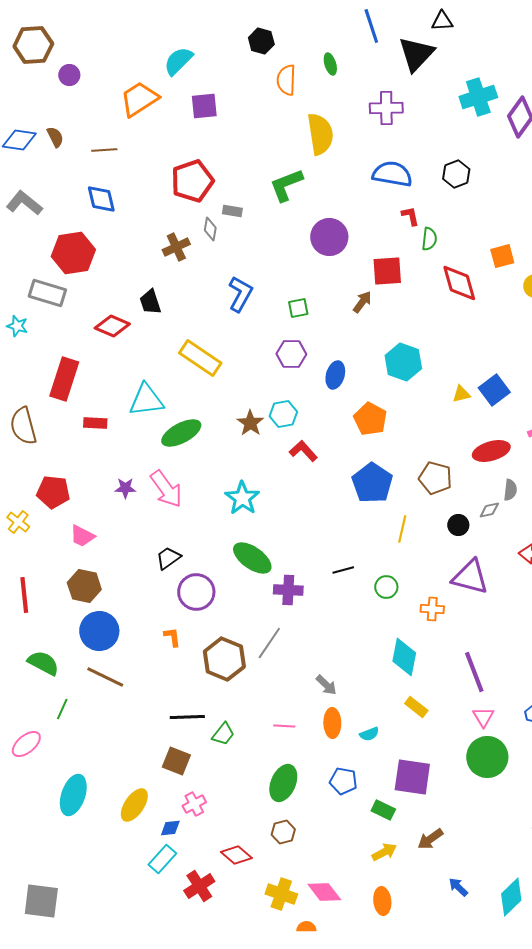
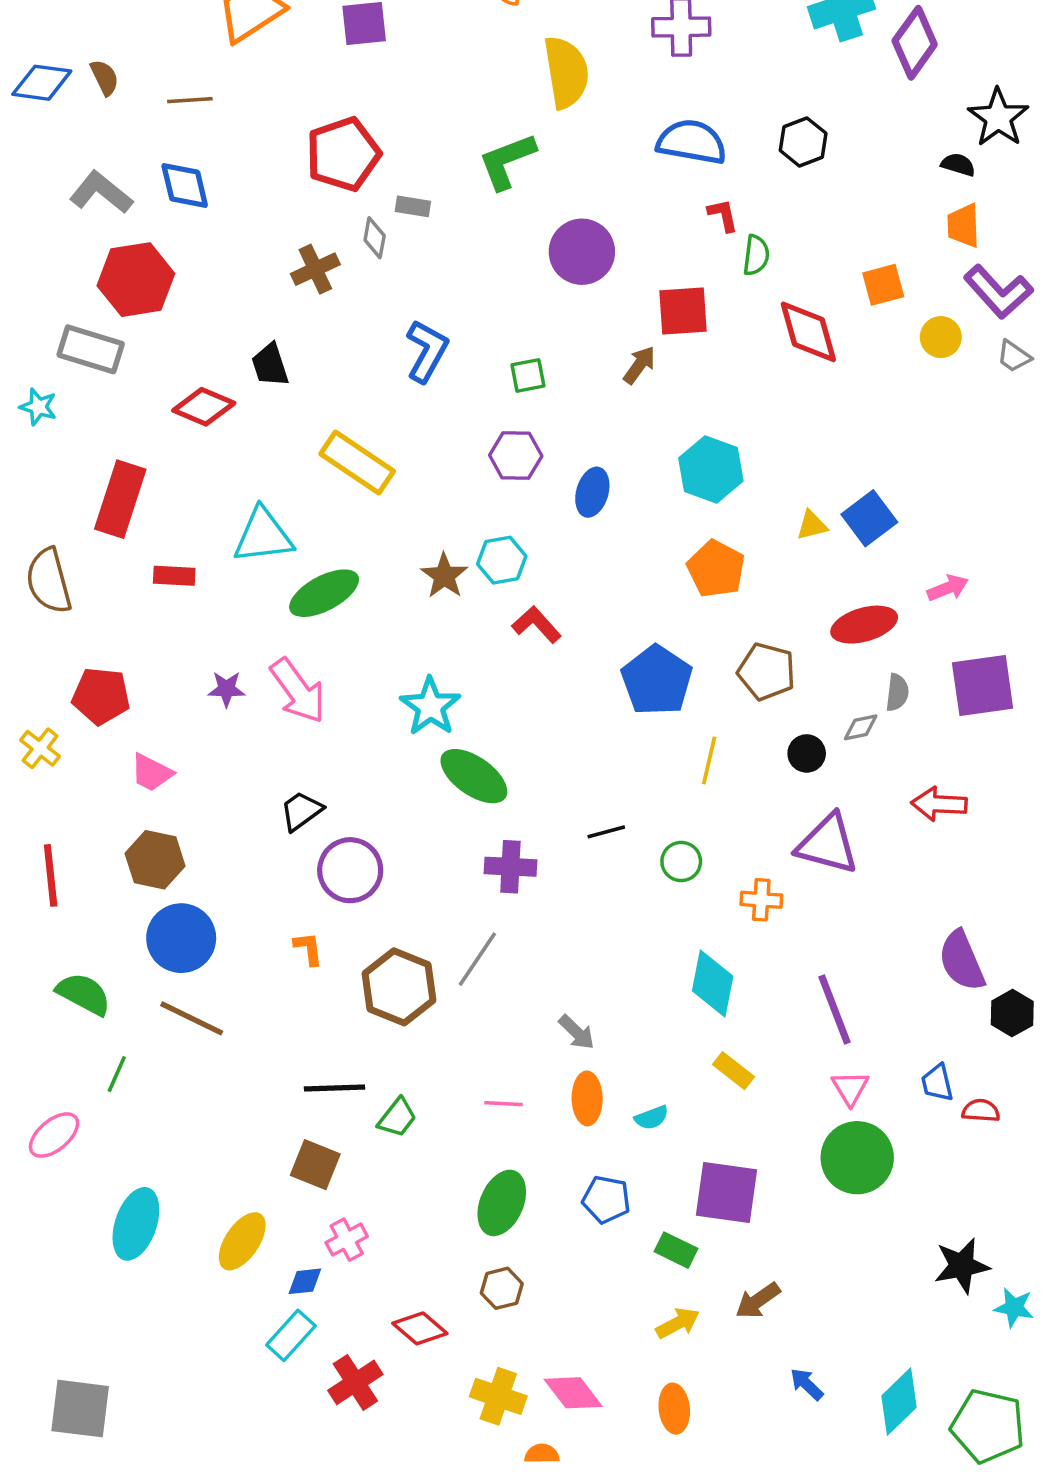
gray L-shape: (24, 203) -> (101, 192), moved
orange pentagon: (370, 419) -> (716, 569), moved
green ellipse: (252, 558) -> (474, 776), moved

